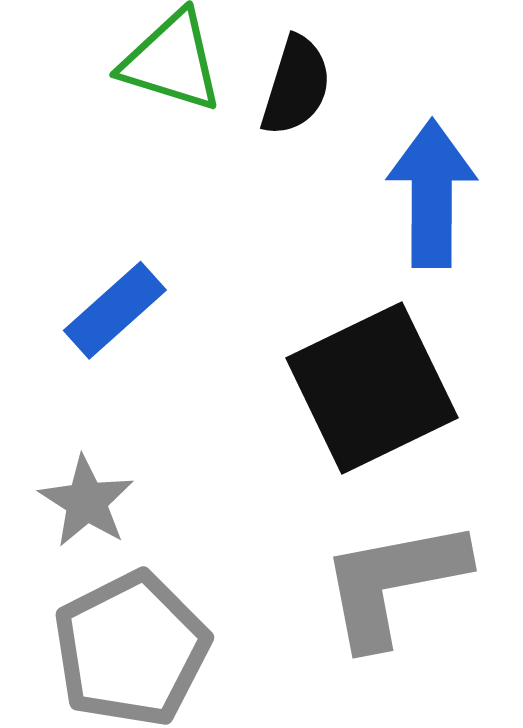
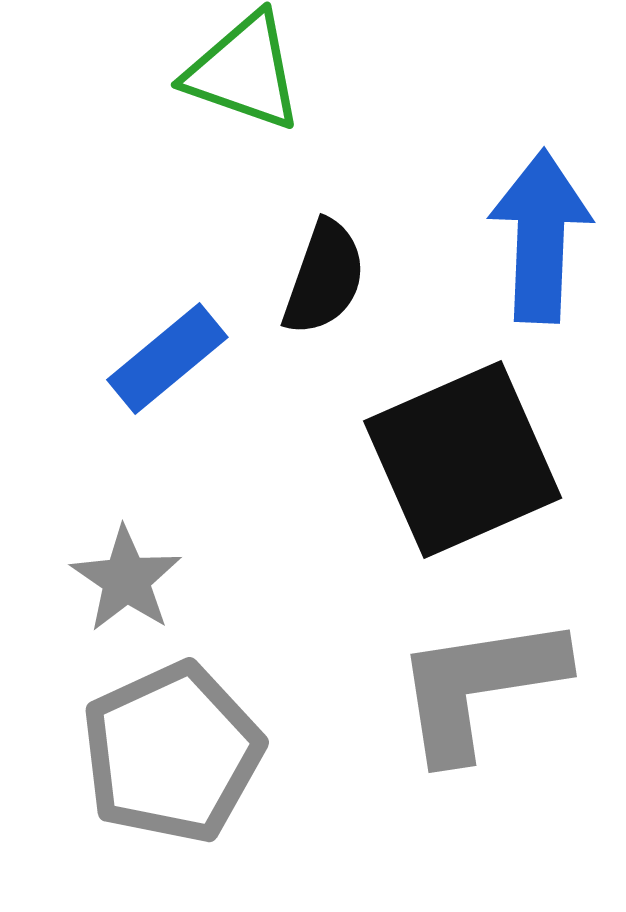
black semicircle: (296, 86) -> (324, 278), moved

